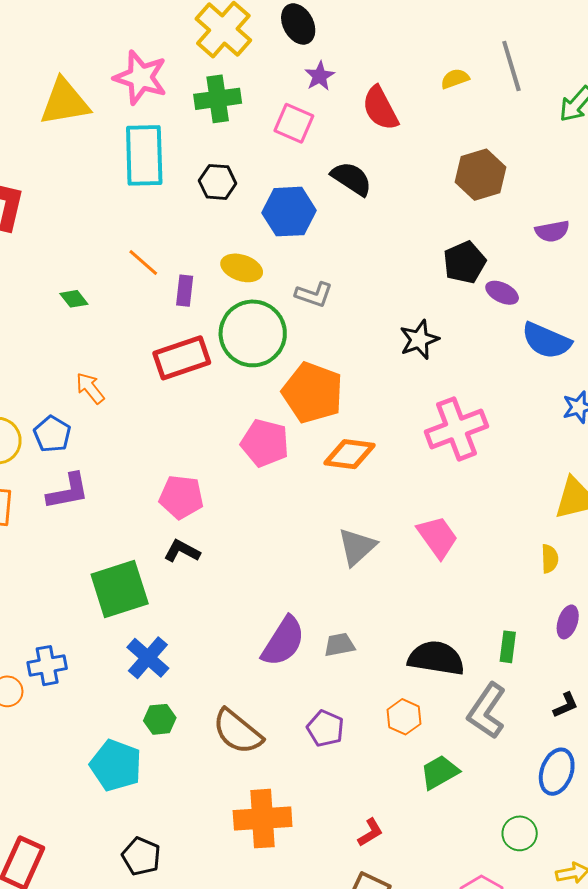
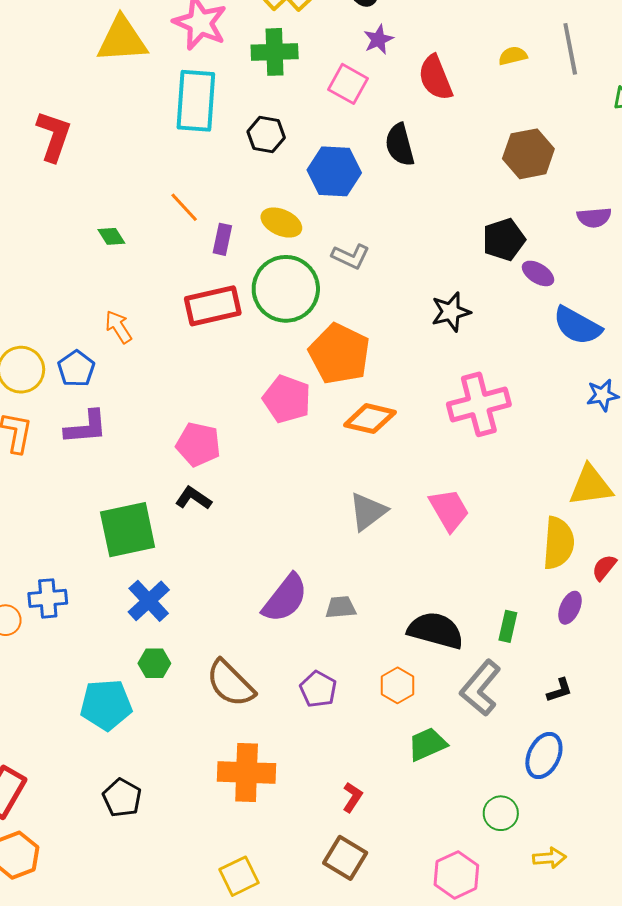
black semicircle: (352, 179) -> (400, 145), turned -144
yellow semicircle: (550, 559) -> (558, 543), size x1.8
cyan pentagon: (116, 765) -> (106, 705), turned -30
red L-shape: (370, 832) -> (352, 797), turned -32

